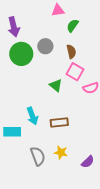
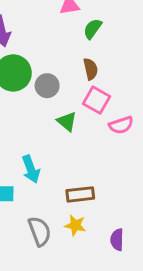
gray circle: (45, 46) -> (47, 86), moved
brown rectangle: (59, 122) -> (80, 194), moved
purple semicircle: (88, 162) -> (117, 240), turned 136

